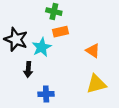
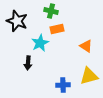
black star: (16, 39) -> (17, 21), moved
blue cross: (46, 94) -> (63, 85), moved

